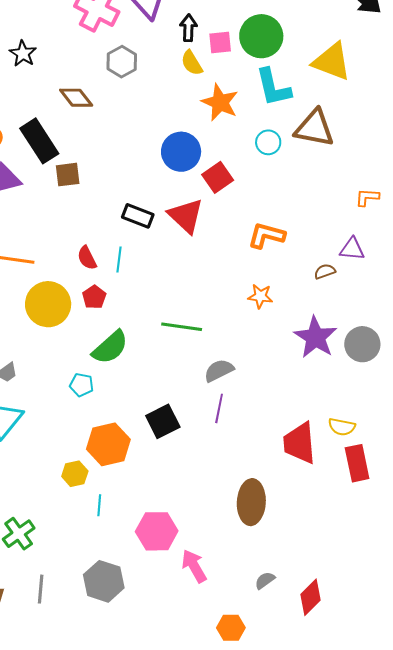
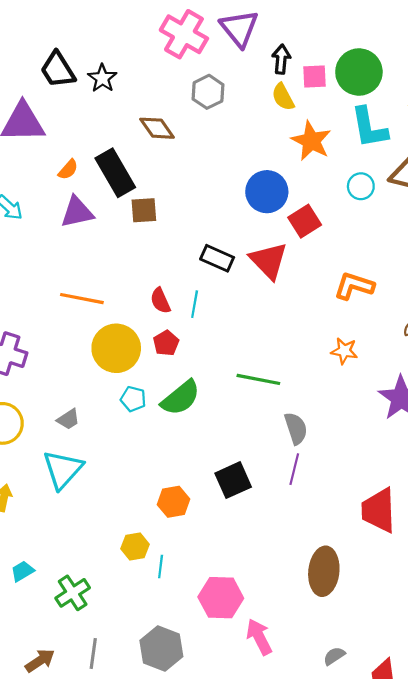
gray semicircle: (219, 370) -> (296, 428), turned 96
cyan pentagon: (82, 385) -> (133, 399), moved
orange hexagon: (108, 444) -> (174, 502), size x0.7
yellow hexagon: (75, 474) -> (135, 547), moved

